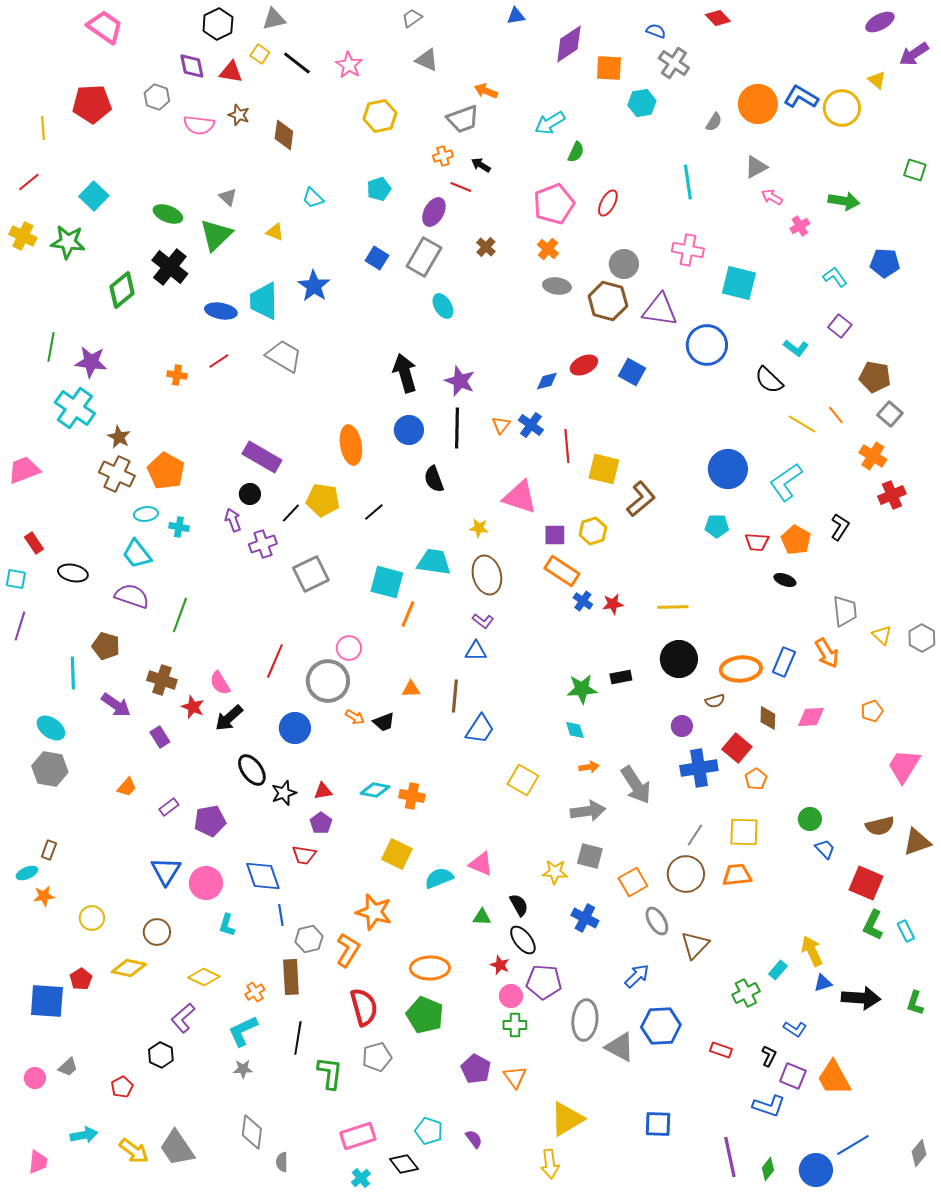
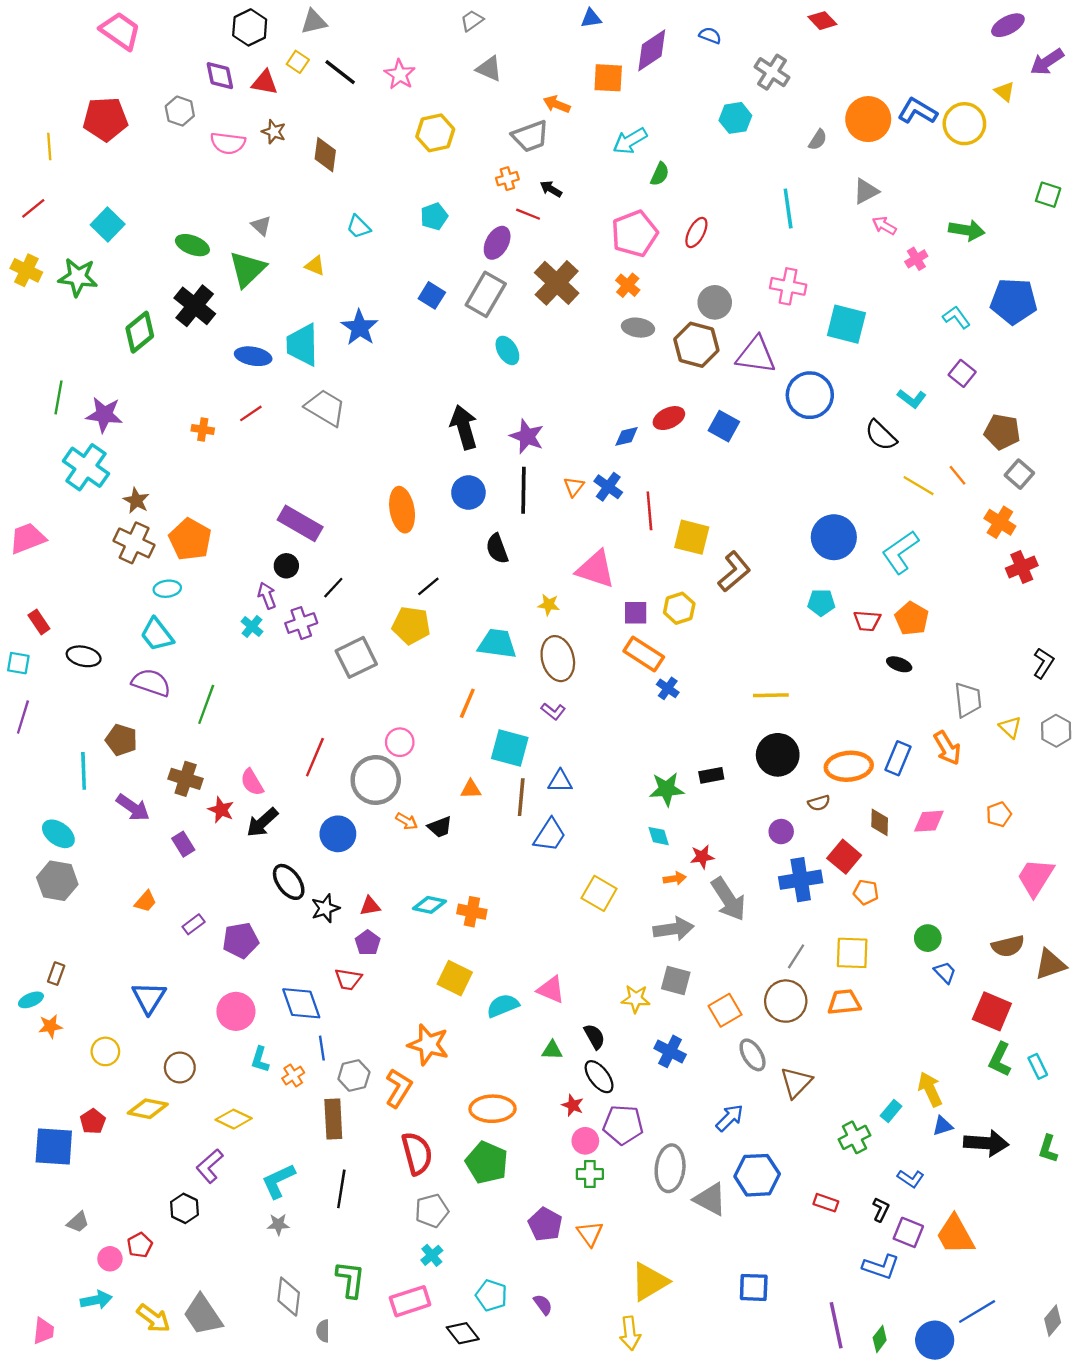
blue semicircle: (656, 31) -> (710, 35), moved
orange square: (609, 68) -> (608, 78), moved
brown cross: (486, 247) -> (557, 283), size x2.0
blue pentagon: (885, 263) -> (1014, 301), size x1.4
yellow pentagon: (323, 500) -> (411, 625), moved
cyan cross: (179, 527) -> (252, 627), moved, turned 30
black L-shape: (840, 527) -> (1043, 663), moved
cyan square: (387, 582) -> (510, 748), moved
red star: (613, 604) -> (702, 857), moved
blue triangle: (476, 651) -> (560, 781), moved
orange pentagon: (756, 779) -> (866, 892), turned -30
blue triangle: (166, 871) -> (149, 998), moved
orange cross: (255, 992) -> (293, 1076), moved
green L-shape: (330, 1073) -> (350, 1279), moved
pink circle: (35, 1078) -> (110, 1259), moved
cyan cross: (361, 1178) -> (432, 1255), moved

